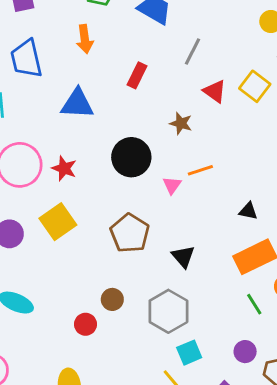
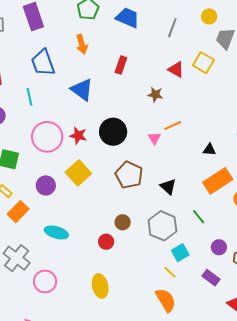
gray line: (193, 52) -> (172, 28), moved
blue triangle: (77, 104) -> (82, 90), turned 40
black circle: (131, 157) -> (113, 132), moved
green line: (254, 304) -> (199, 217), moved

